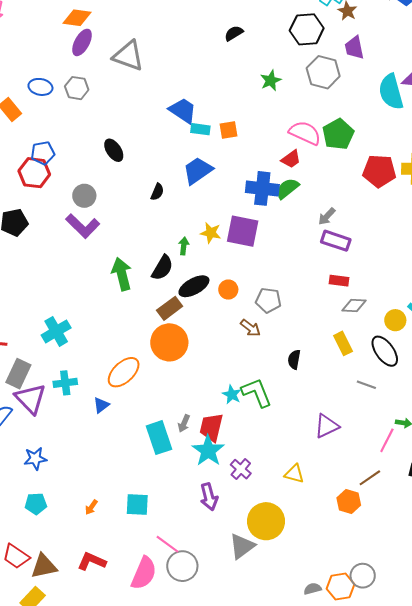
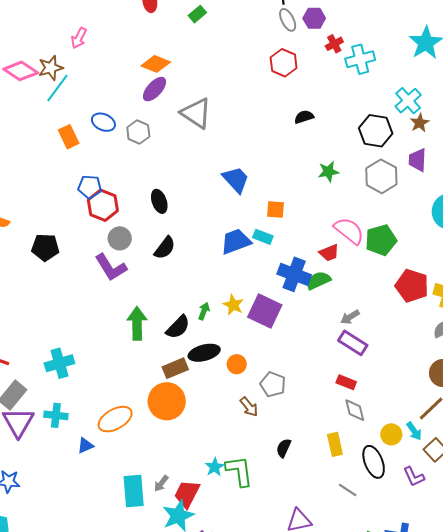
cyan rectangle: (200, 129) -> (263, 237), moved
red hexagon: (34, 173) -> (103, 205), moved
black semicircle: (157, 192) -> (165, 248), moved, size x1.4
gray diamond: (354, 305) -> (355, 410), turned 60

